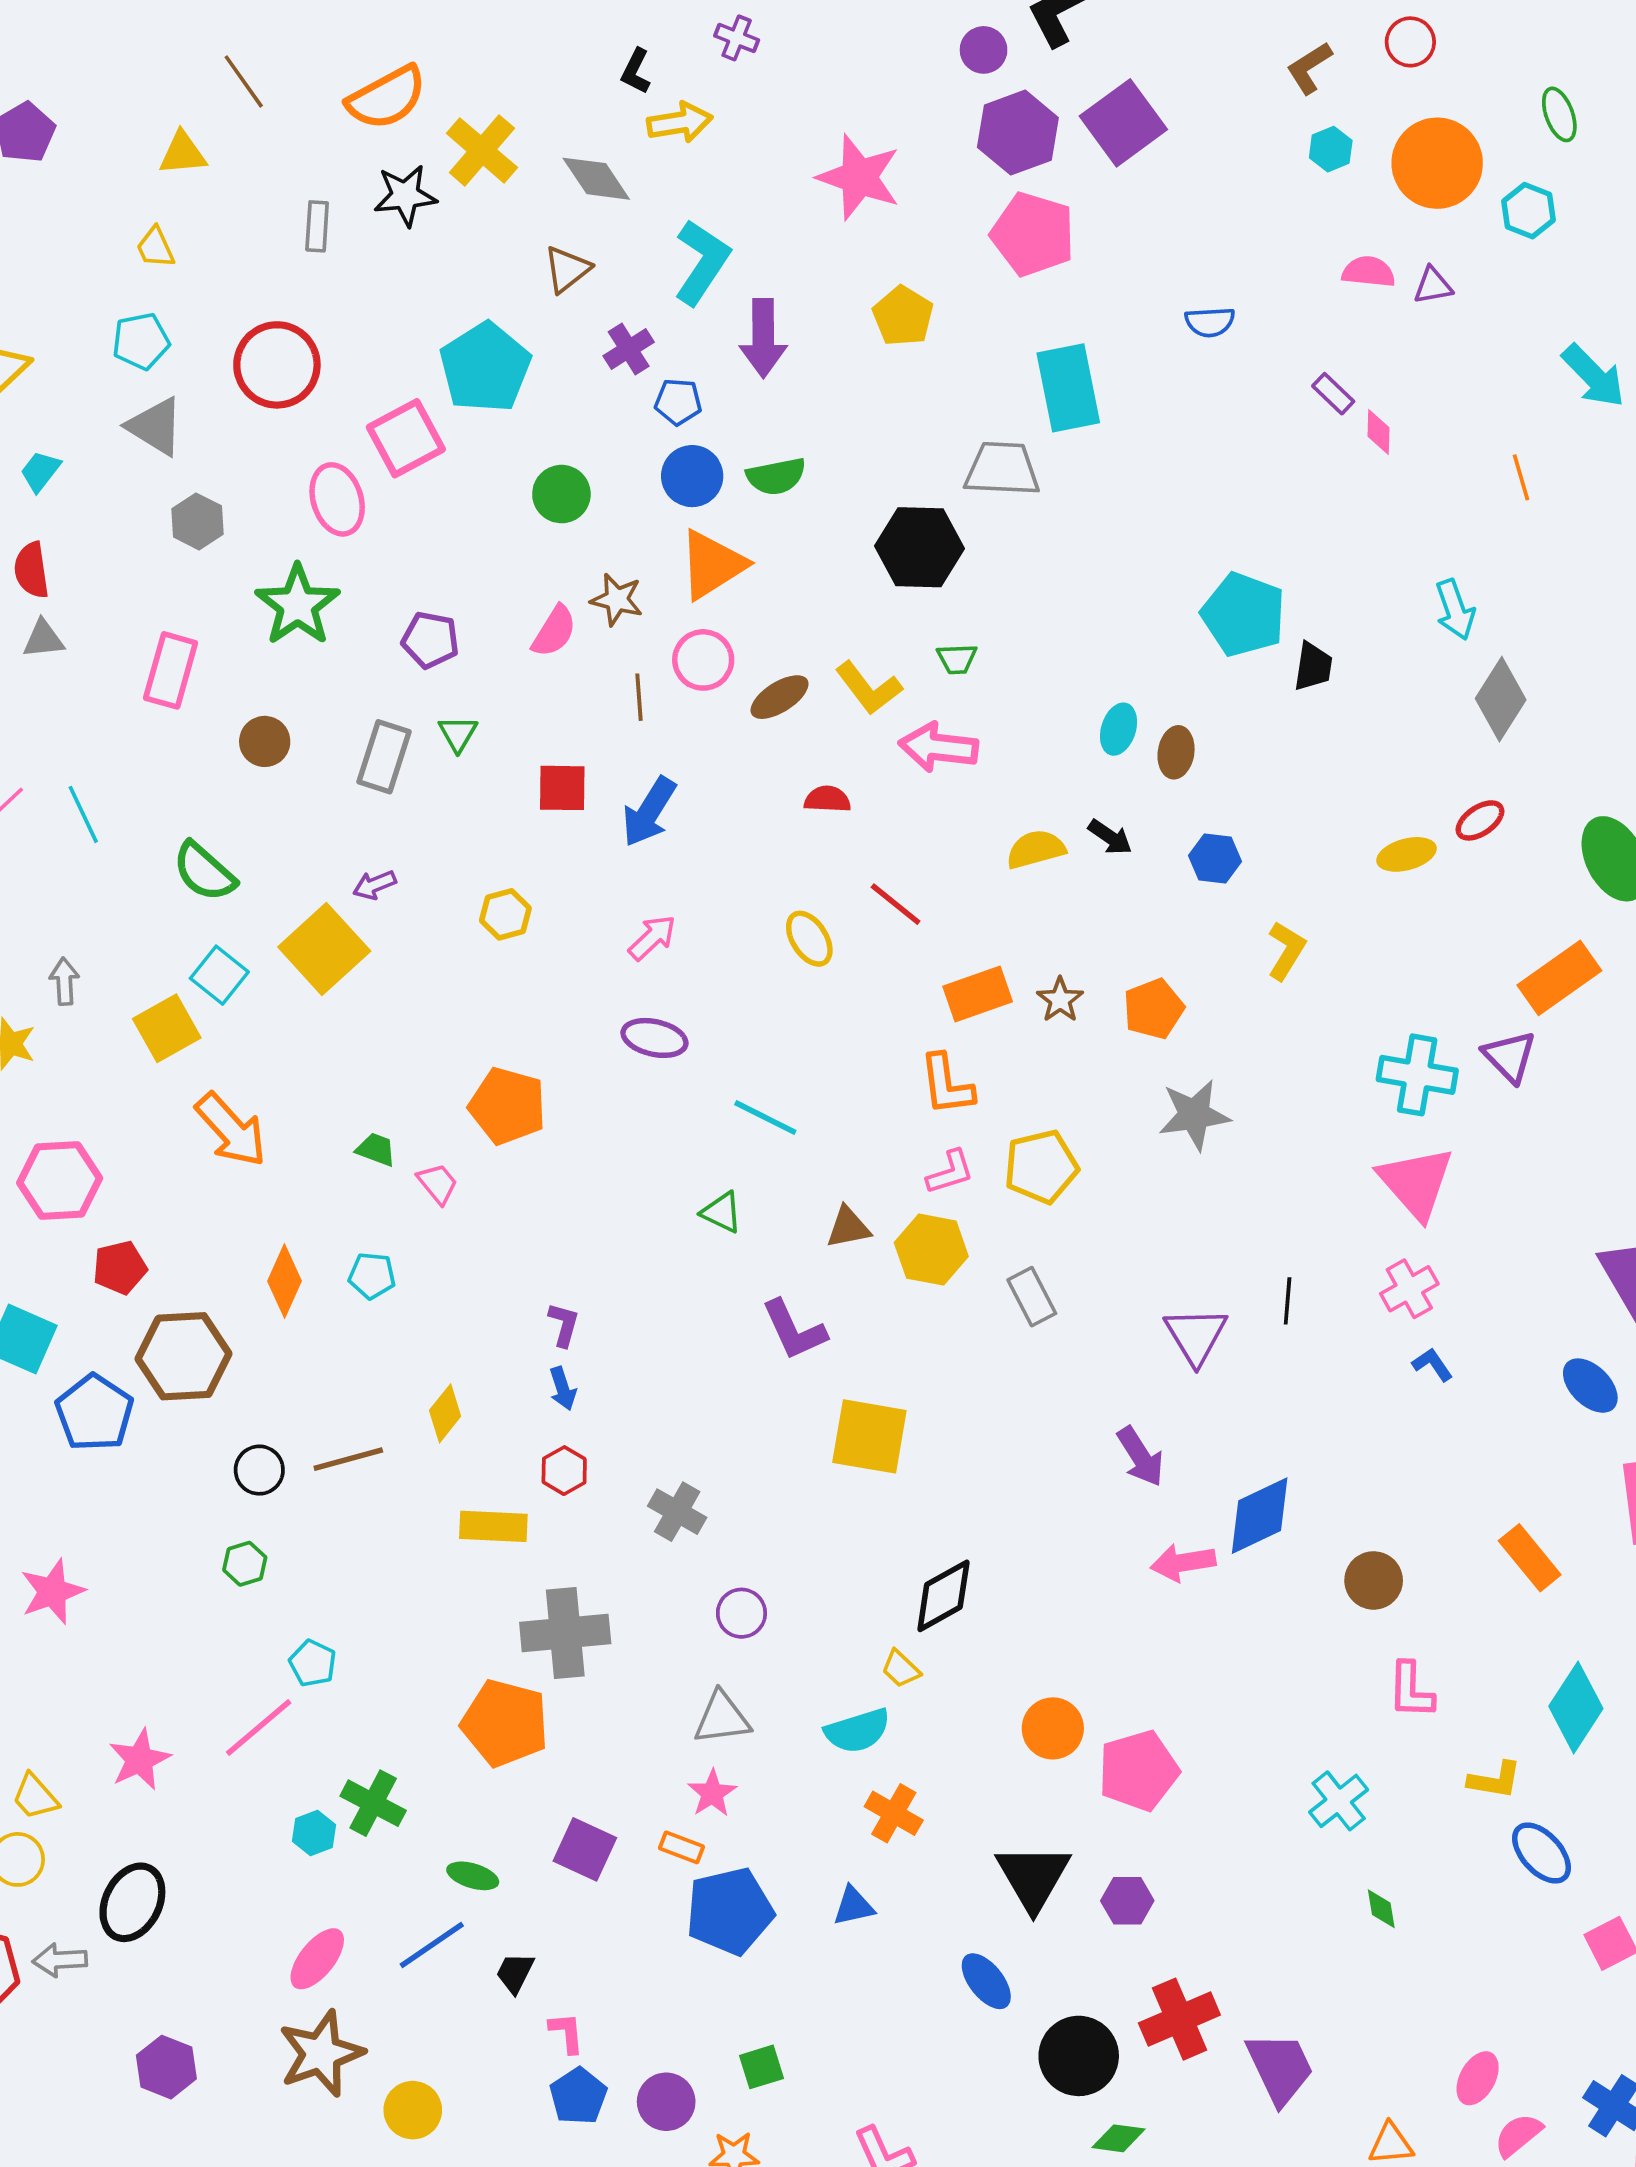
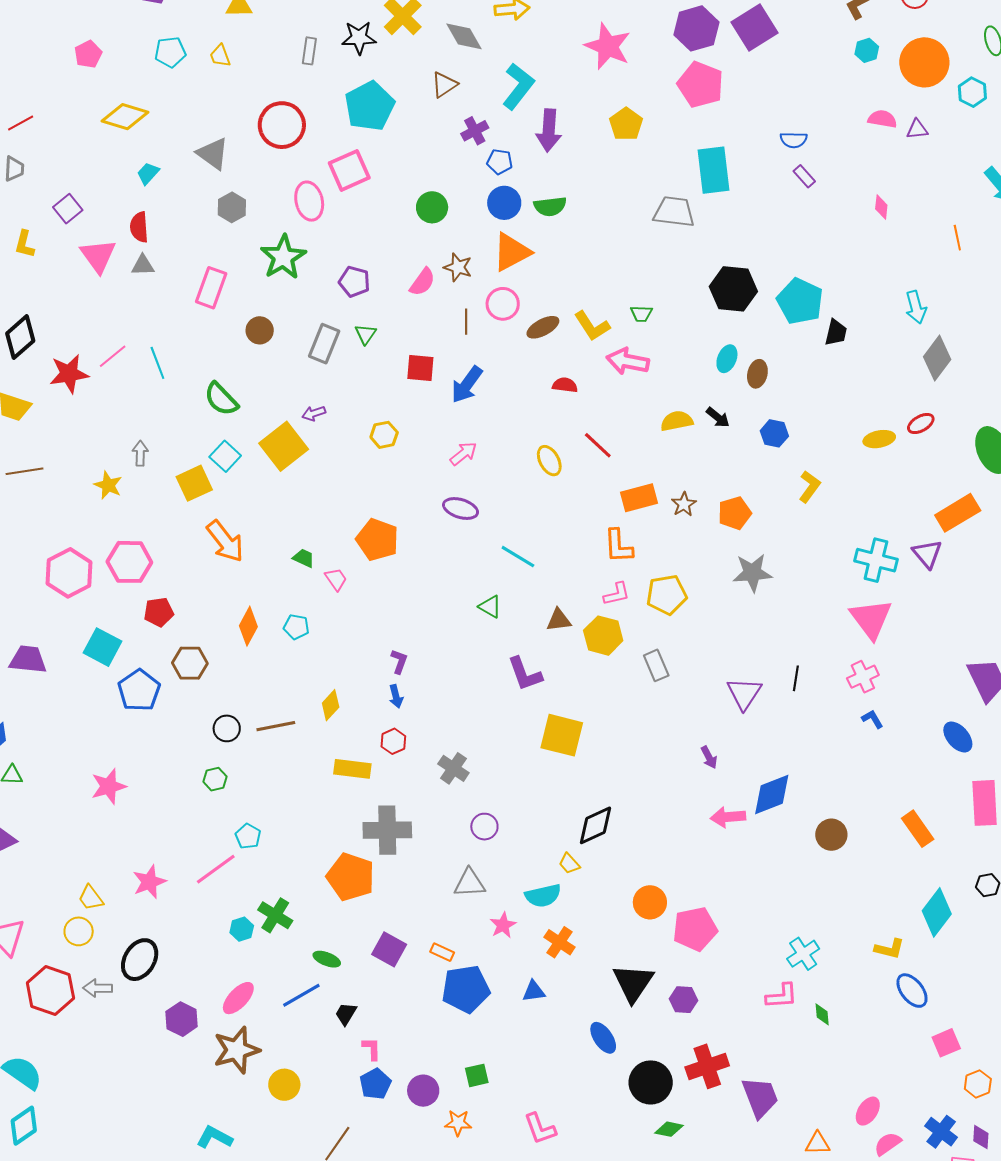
cyan pentagon: (141, 341) -> (170, 52), moved
cyan pentagon: (485, 368) -> (370, 106), moved
purple rectangle: (1333, 394) -> (804, 176), moved
black hexagon: (920, 547) -> (733, 289), moved
brown hexagon: (184, 1356) -> (190, 663), size x0.7
purple arrow: (1140, 1457) -> (709, 757), size x0.7
pink L-shape: (1411, 1690) -> (782, 996), moved, turned -100
pink star: (712, 1793) -> (503, 925), moved
purple hexagon: (166, 2067) -> (182, 1019), moved

